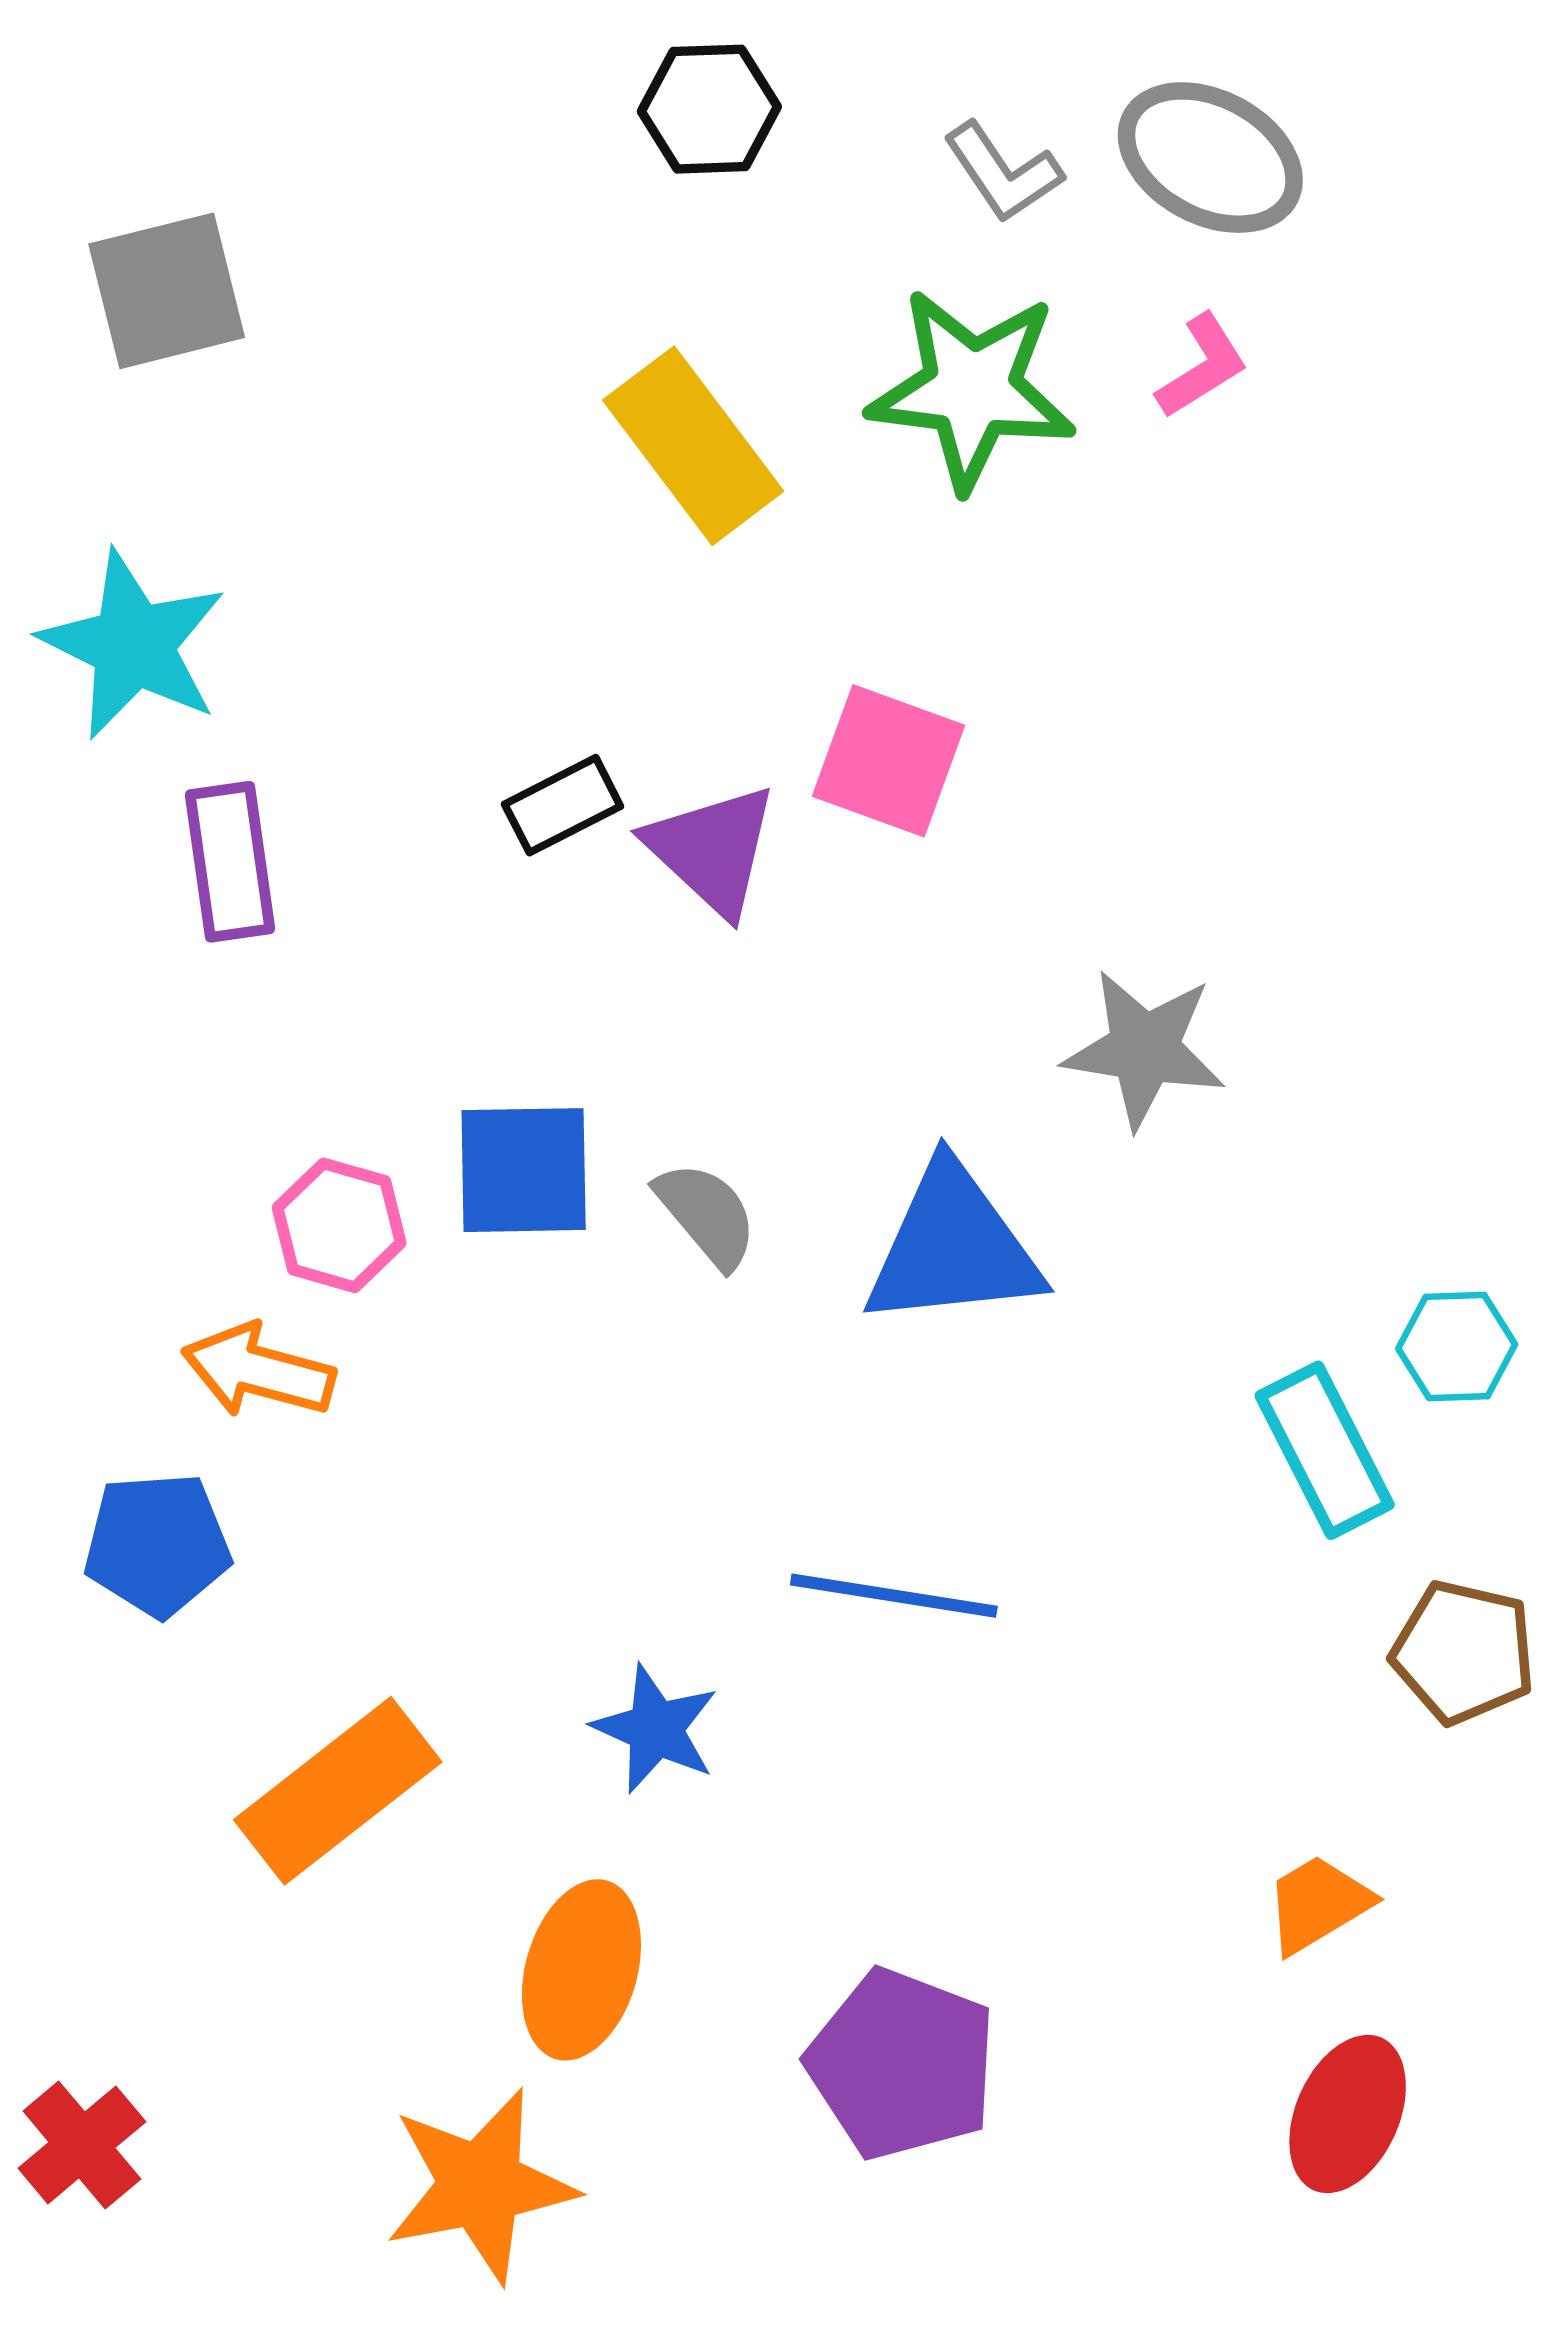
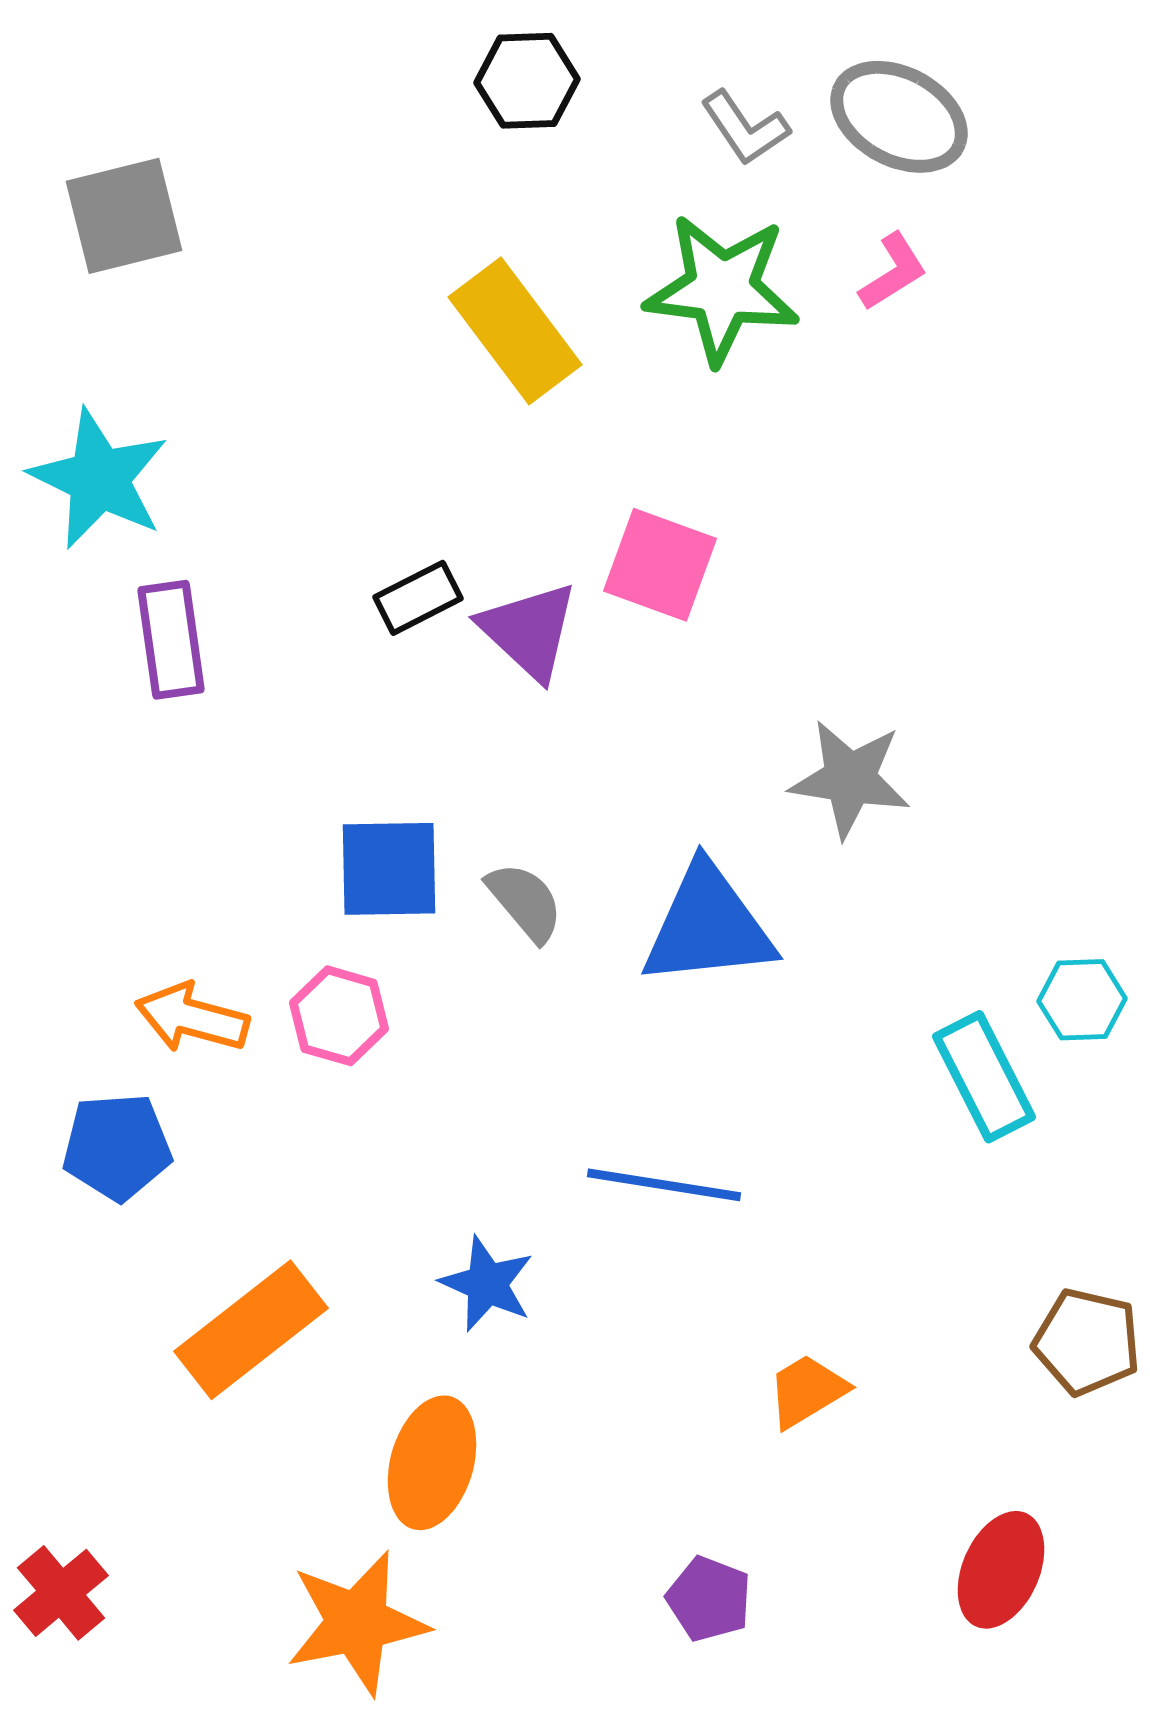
pink hexagon: (339, 1225) -> (339, 1016), moved
brown pentagon: (1463, 1652) -> (1087, 1342), moved
orange trapezoid: (1318, 1904) -> (807, 1391), moved
purple pentagon: (902, 2064) -> (709, 1599), moved, size x0.6

